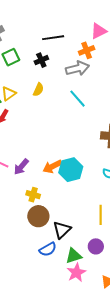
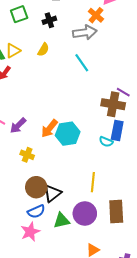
orange cross: (87, 50) -> (96, 15), turned -35
orange arrow: (52, 167) -> (49, 129), turned -30
brown circle: (38, 216) -> (36, 187), moved
purple circle: (96, 246) -> (85, 214), size x1.5
pink star: (76, 273) -> (30, 232), moved

